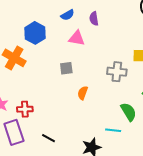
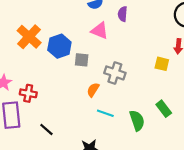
blue hexagon: (35, 33) -> (59, 46), moved
gray cross: (117, 72) -> (115, 73), moved
cyan line: (113, 130) -> (105, 113), moved

